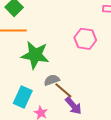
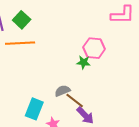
green star: (35, 55) -> (84, 62), moved, size x0.5

